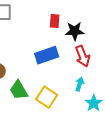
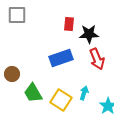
cyan arrow: (80, 84) -> (84, 93), moved

